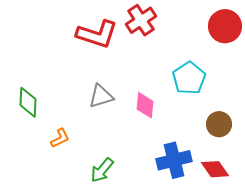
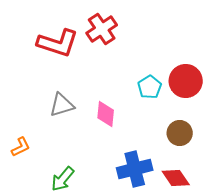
red circle: (225, 26) -> (186, 81), moved
cyan pentagon: (189, 78) -> (150, 87), size x0.7

